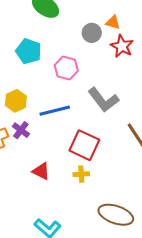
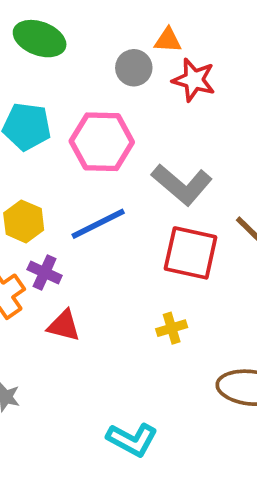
pink hexagon: (66, 68) -> (102, 142), size x1.4
red square: (84, 145) -> (191, 253), moved
red triangle: (41, 171) -> (64, 326), moved

